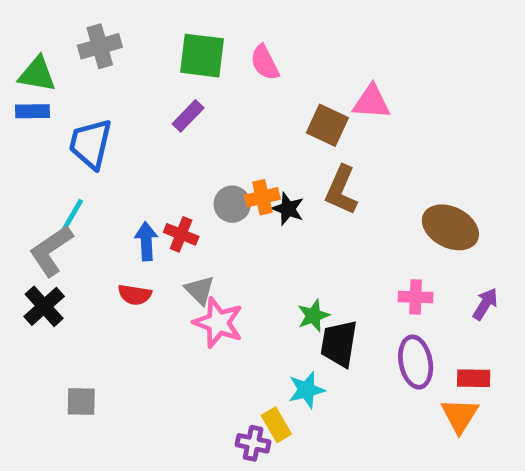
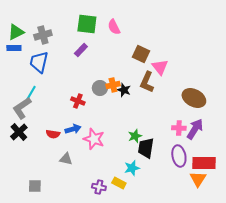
gray cross: (100, 46) -> (43, 35), moved
green triangle: (37, 74) -> (16, 32), turned -36
pink triangle: (371, 102) -> (160, 67), moved, turned 48
blue arrow: (146, 241) -> (73, 129), moved, turned 77
gray triangle: (200, 290) -> (66, 159), moved, turned -32
red semicircle: (135, 295) -> (53, 134), moved
purple arrow: (485, 304) -> (195, 129), moved, size x1.5
red rectangle: (474, 378) -> (204, 163), size x1.6
gray square: (81, 402) -> (35, 186), moved
yellow rectangle: (276, 425) -> (119, 183), turned -32
purple cross: (253, 443) -> (99, 187), moved

